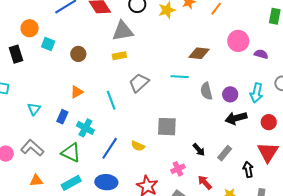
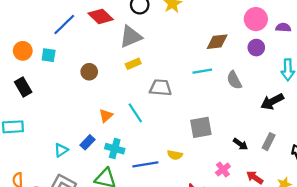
orange circle: (30, 28) -> (23, 51), moved
cyan square: (48, 44) -> (49, 55), moved
gray trapezoid: (139, 83) -> (160, 88), turned 60
orange triangle: (77, 92) -> (106, 116), moved
purple circle: (230, 94) -> (256, 48), moved
cyan triangle: (34, 109) -> (61, 150), moved, turned 32
blue rectangle: (62, 117) -> (87, 142), turned 32
blue line: (110, 148) -> (145, 164), turned 60

